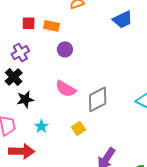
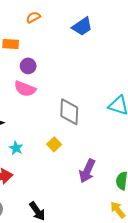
pink semicircle: (66, 89) -> (25, 89), moved
gray diamond: (98, 99) -> (69, 112), turned -52

